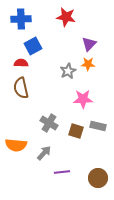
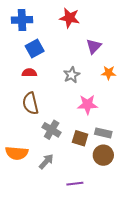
red semicircle: (21, 63) -> (29, 73), moved
orange star: (88, 64) -> (109, 73), moved
brown semicircle: (21, 88) -> (30, 103), moved
purple line: (62, 172) -> (75, 184), moved
brown circle: (98, 178) -> (103, 155), moved

